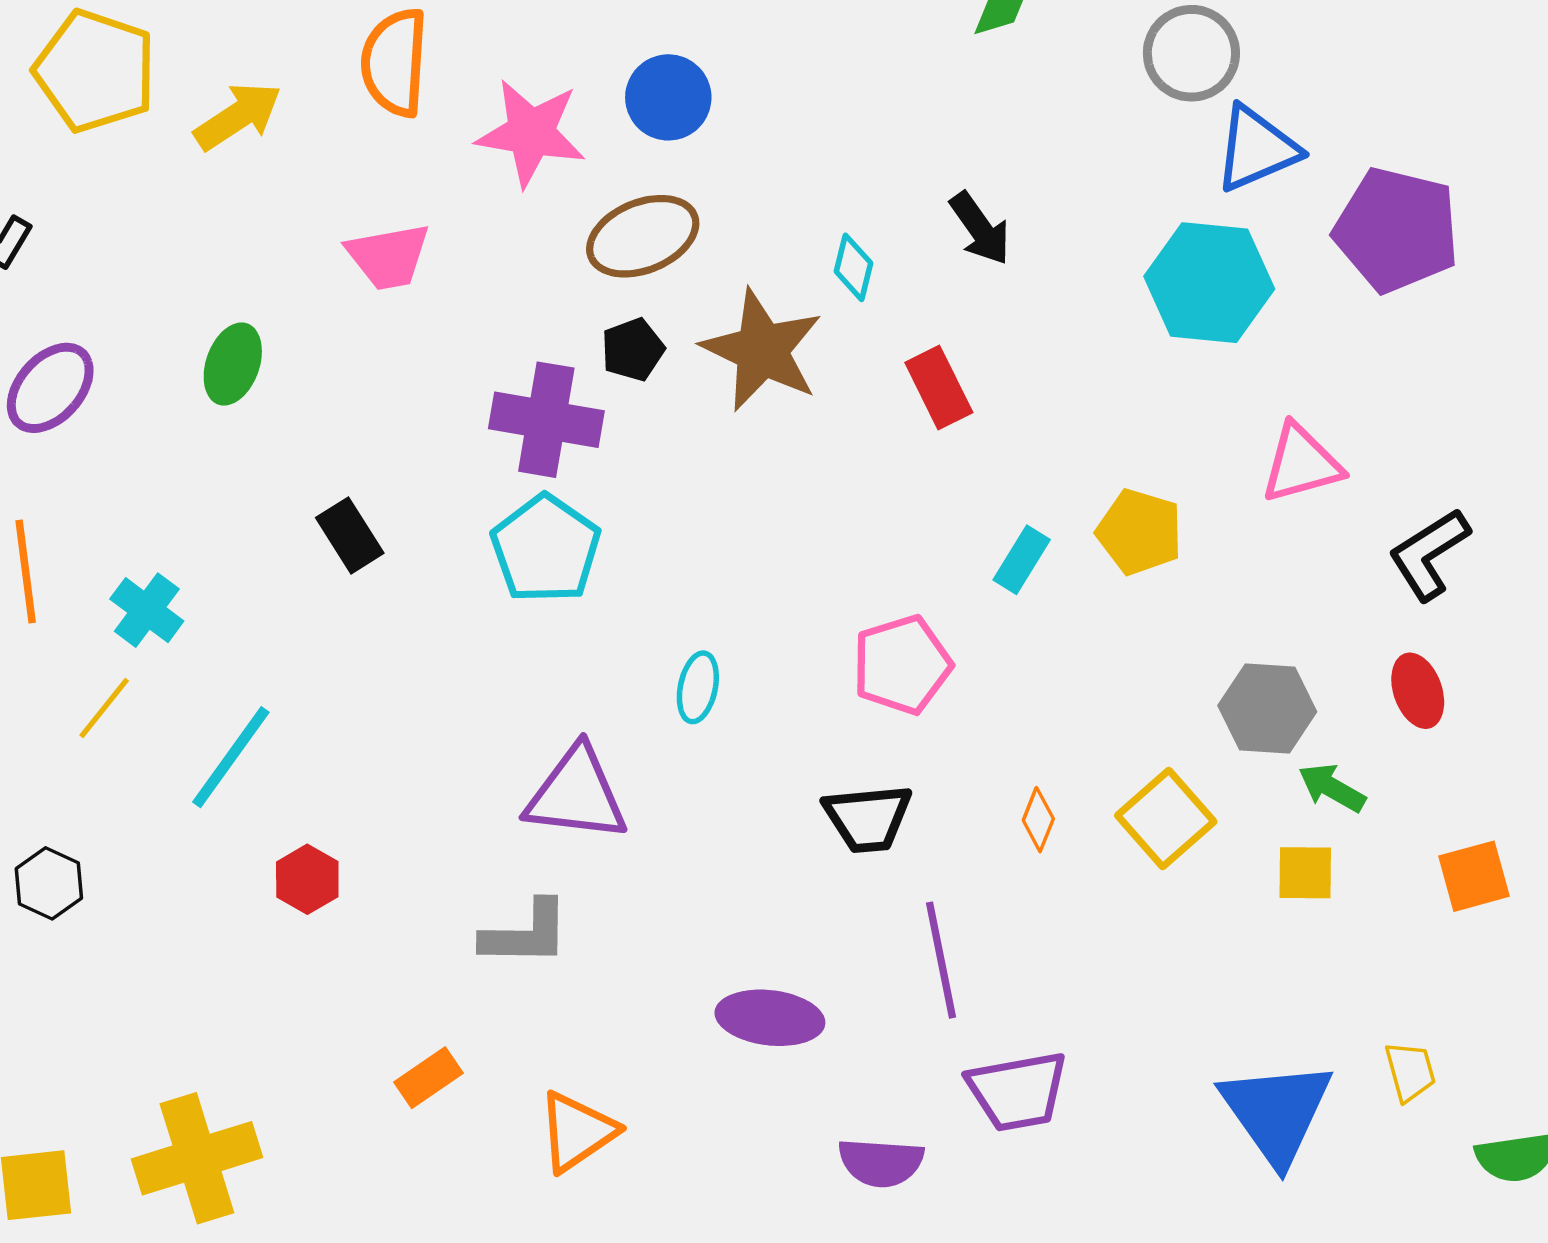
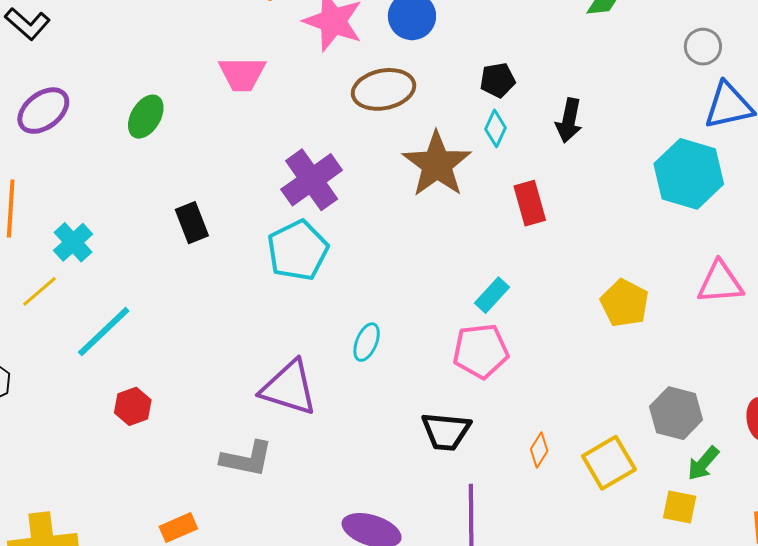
gray circle: (1191, 53) -> (703, 47), size x0.7
black arrow: (980, 229) -> (569, 120), turned 36
black pentagon: (633, 350) -> (498, 80), moved
purple cross: (546, 420) -> (312, 180), turned 34
cyan rectangle: (1022, 560) -> (492, 295), moved
green arrow: (1332, 788) -> (703, 463), turned -90

